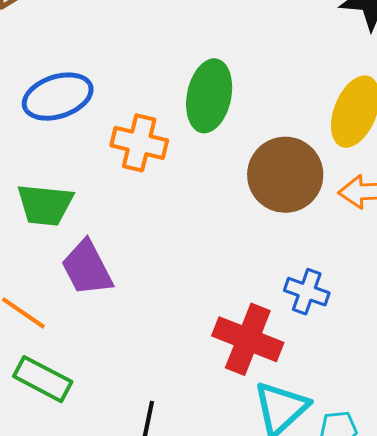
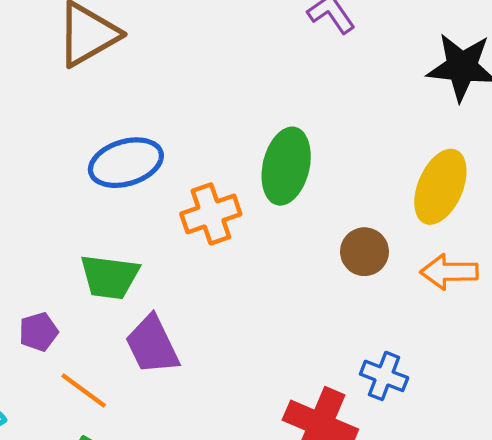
orange cross: (139, 143) -> (211, 214), turned -34
brown circle: (285, 175) -> (364, 252), size x0.6

